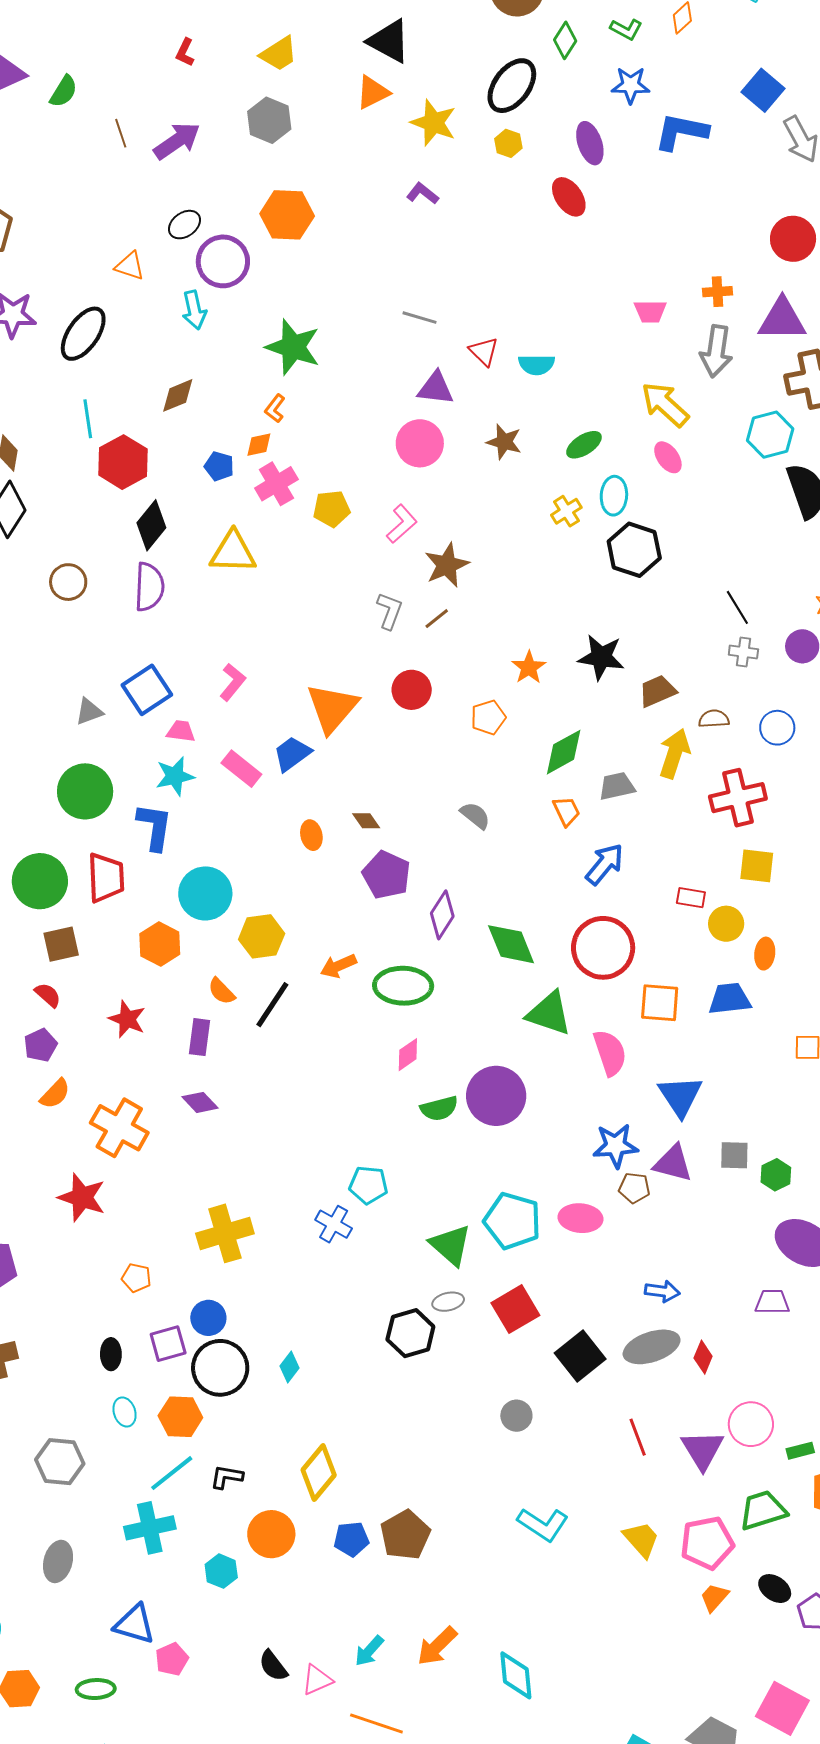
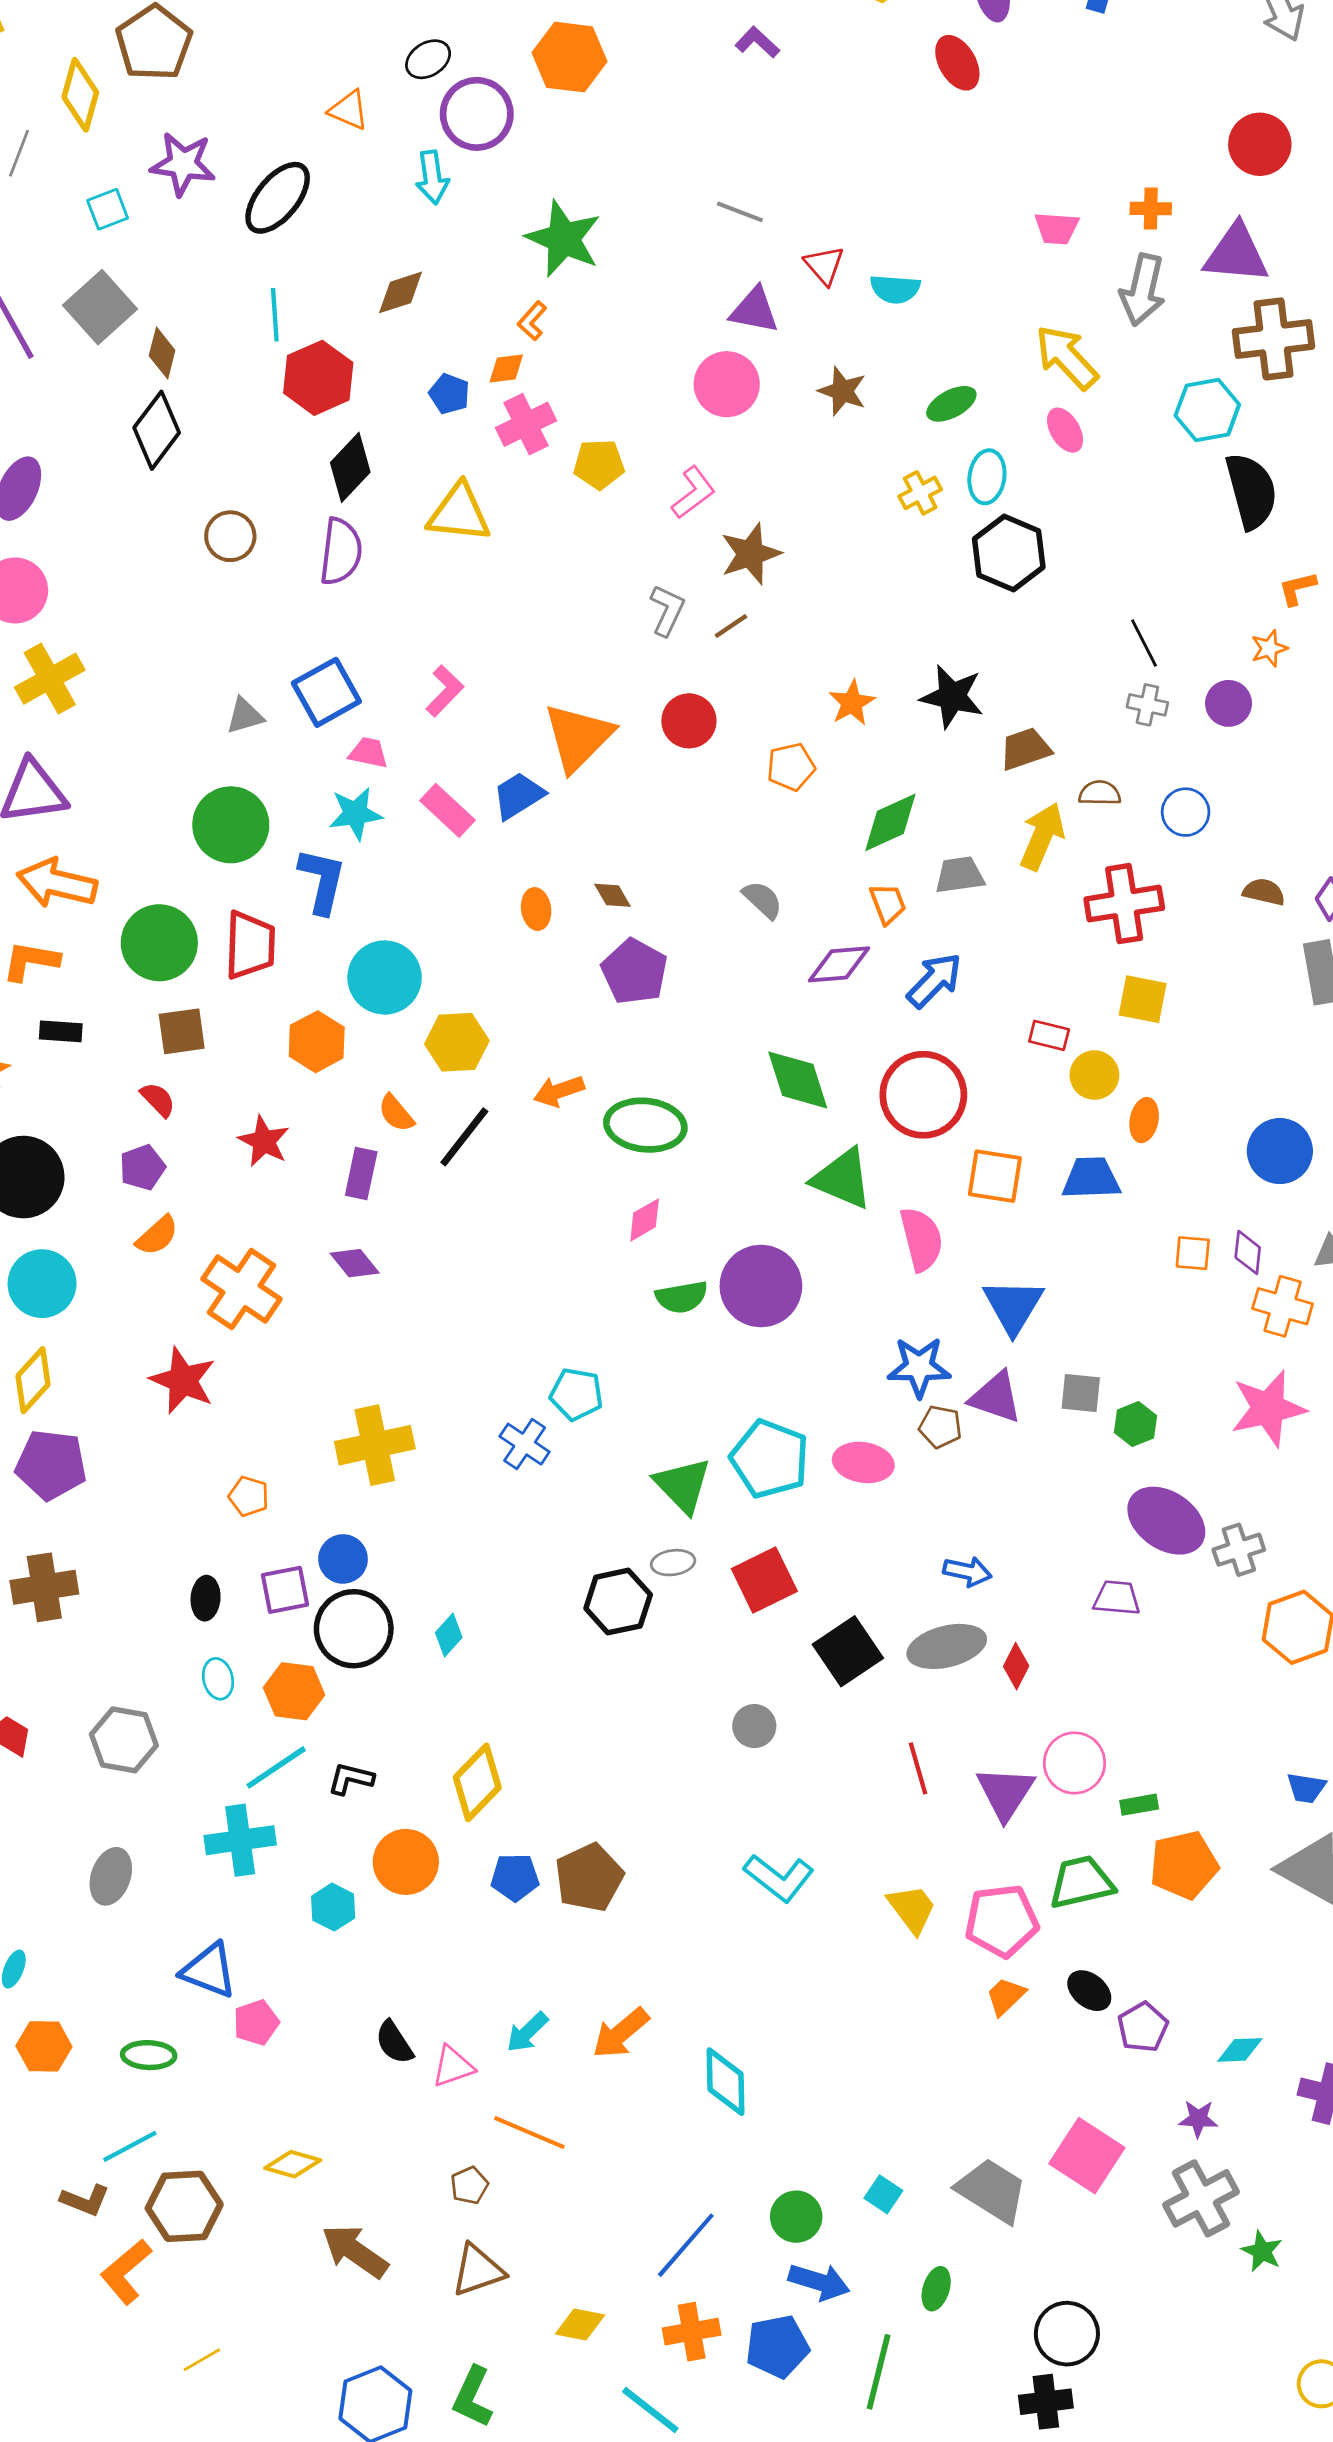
purple diamond: (442, 915) -> (839, 964), moved, turned 48

